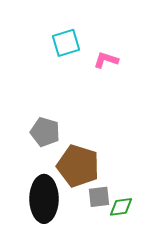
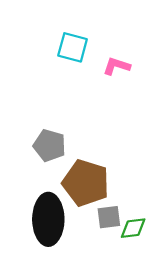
cyan square: (66, 43) -> (73, 47), turned 32

